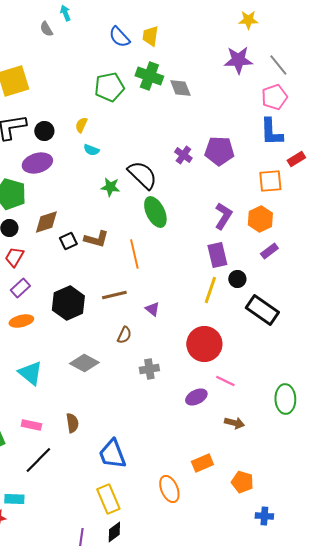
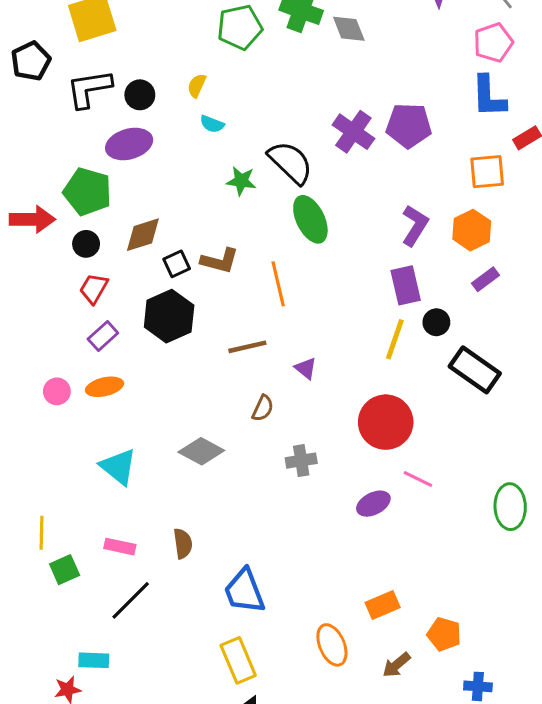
purple cross: (183, 155) -> (353, 132), size x1.5
black hexagon: (68, 303) -> (169, 316), moved
brown arrow: (234, 423) -> (396, 665), moved, turned 126

